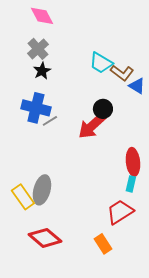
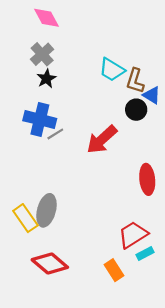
brown L-shape: (122, 73) -> (135, 81), turned 70
black circle: (103, 109) -> (136, 110), moved
cyan rectangle: (131, 184) -> (145, 254), moved, turned 49

